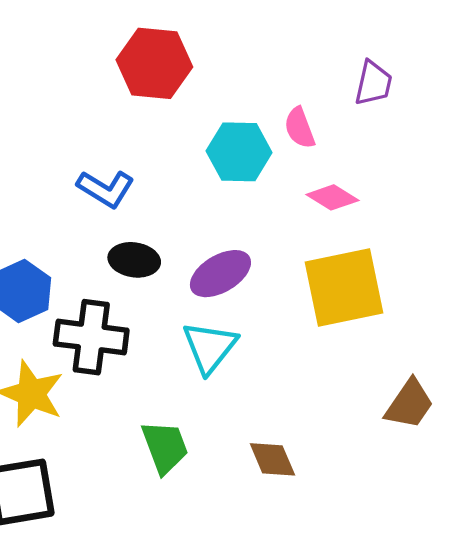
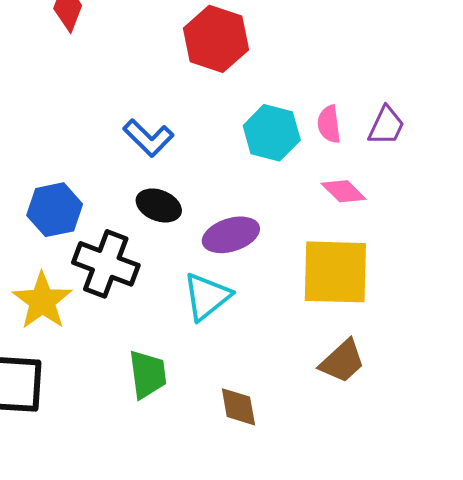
purple trapezoid: (373, 83) -> (386, 126), moved
brown trapezoid: (409, 404) -> (342, 361), moved

